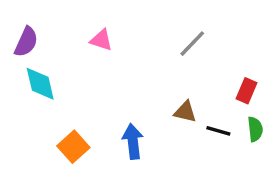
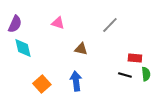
red rectangle: (246, 91) -> (135, 58), moved, turned 72
brown triangle: (185, 112) -> (81, 49), moved

